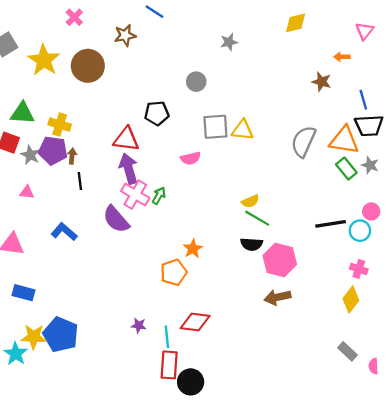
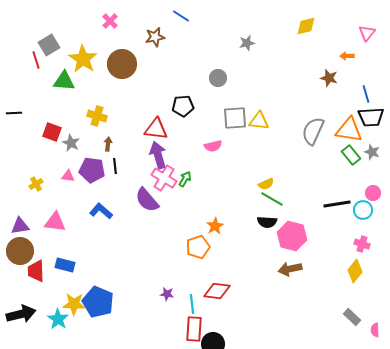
green triangle: (22, 113) -> (64, 81), moved
purple pentagon: (53, 150) -> (92, 170), moved

